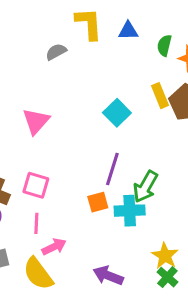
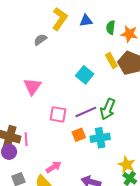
yellow L-shape: (89, 24) -> (60, 19), turned 45
purple line: (112, 169) -> (86, 112), turned 55
pink square: (36, 185) -> (58, 114), moved
green arrow: (145, 187) -> (108, 109), moved
pink line: (36, 223) -> (26, 139), moved

